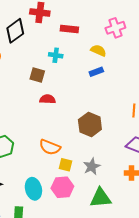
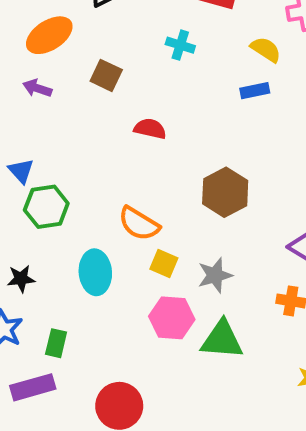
brown square: (37, 75) -> (106, 75), moved
pink hexagon: (62, 187) -> (172, 318), moved
cyan ellipse: (33, 189) -> (95, 272), moved

